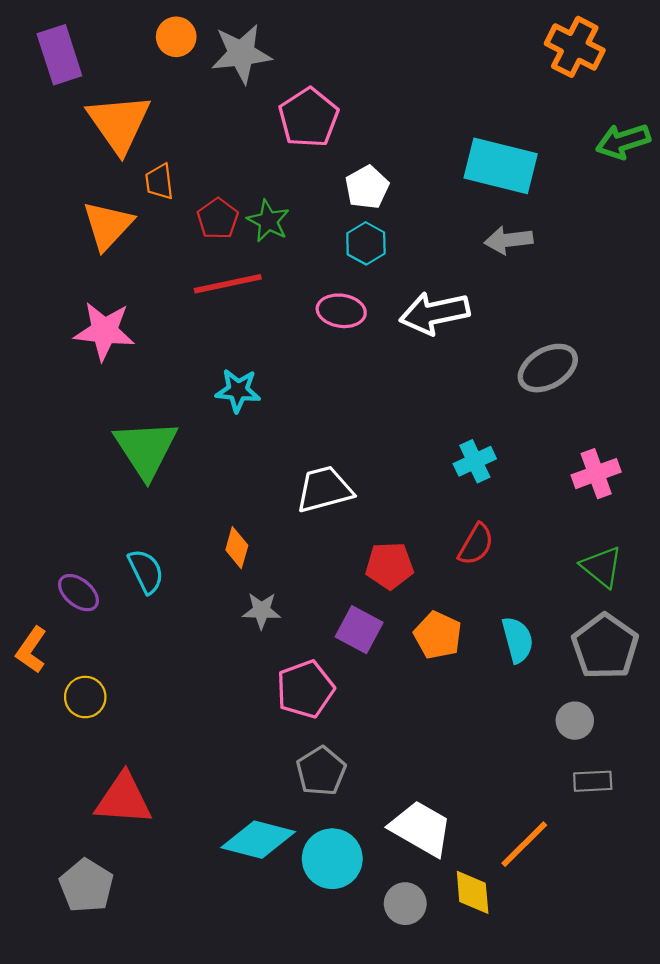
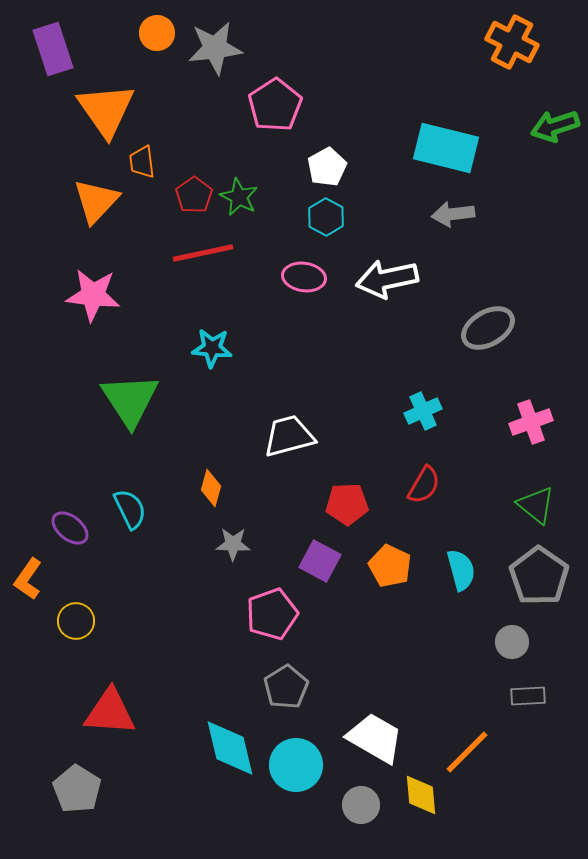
cyan diamond: (258, 840) -> (230, 748), turned 62

